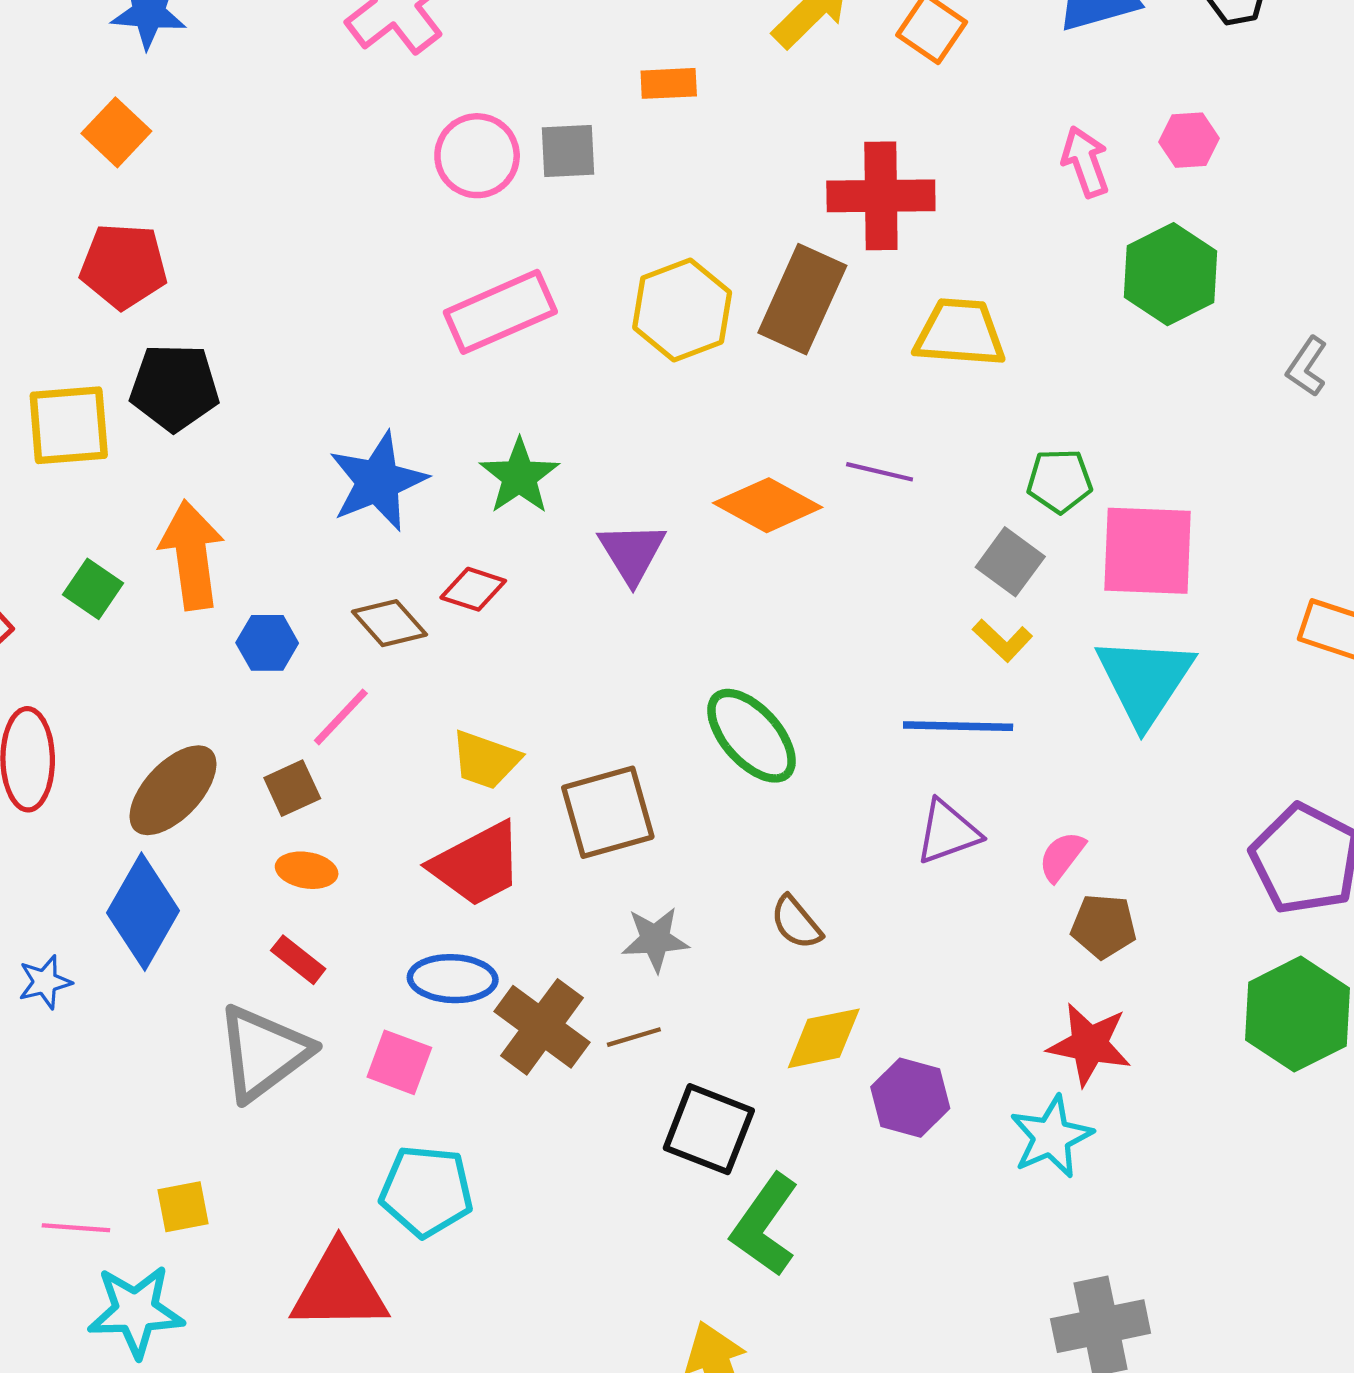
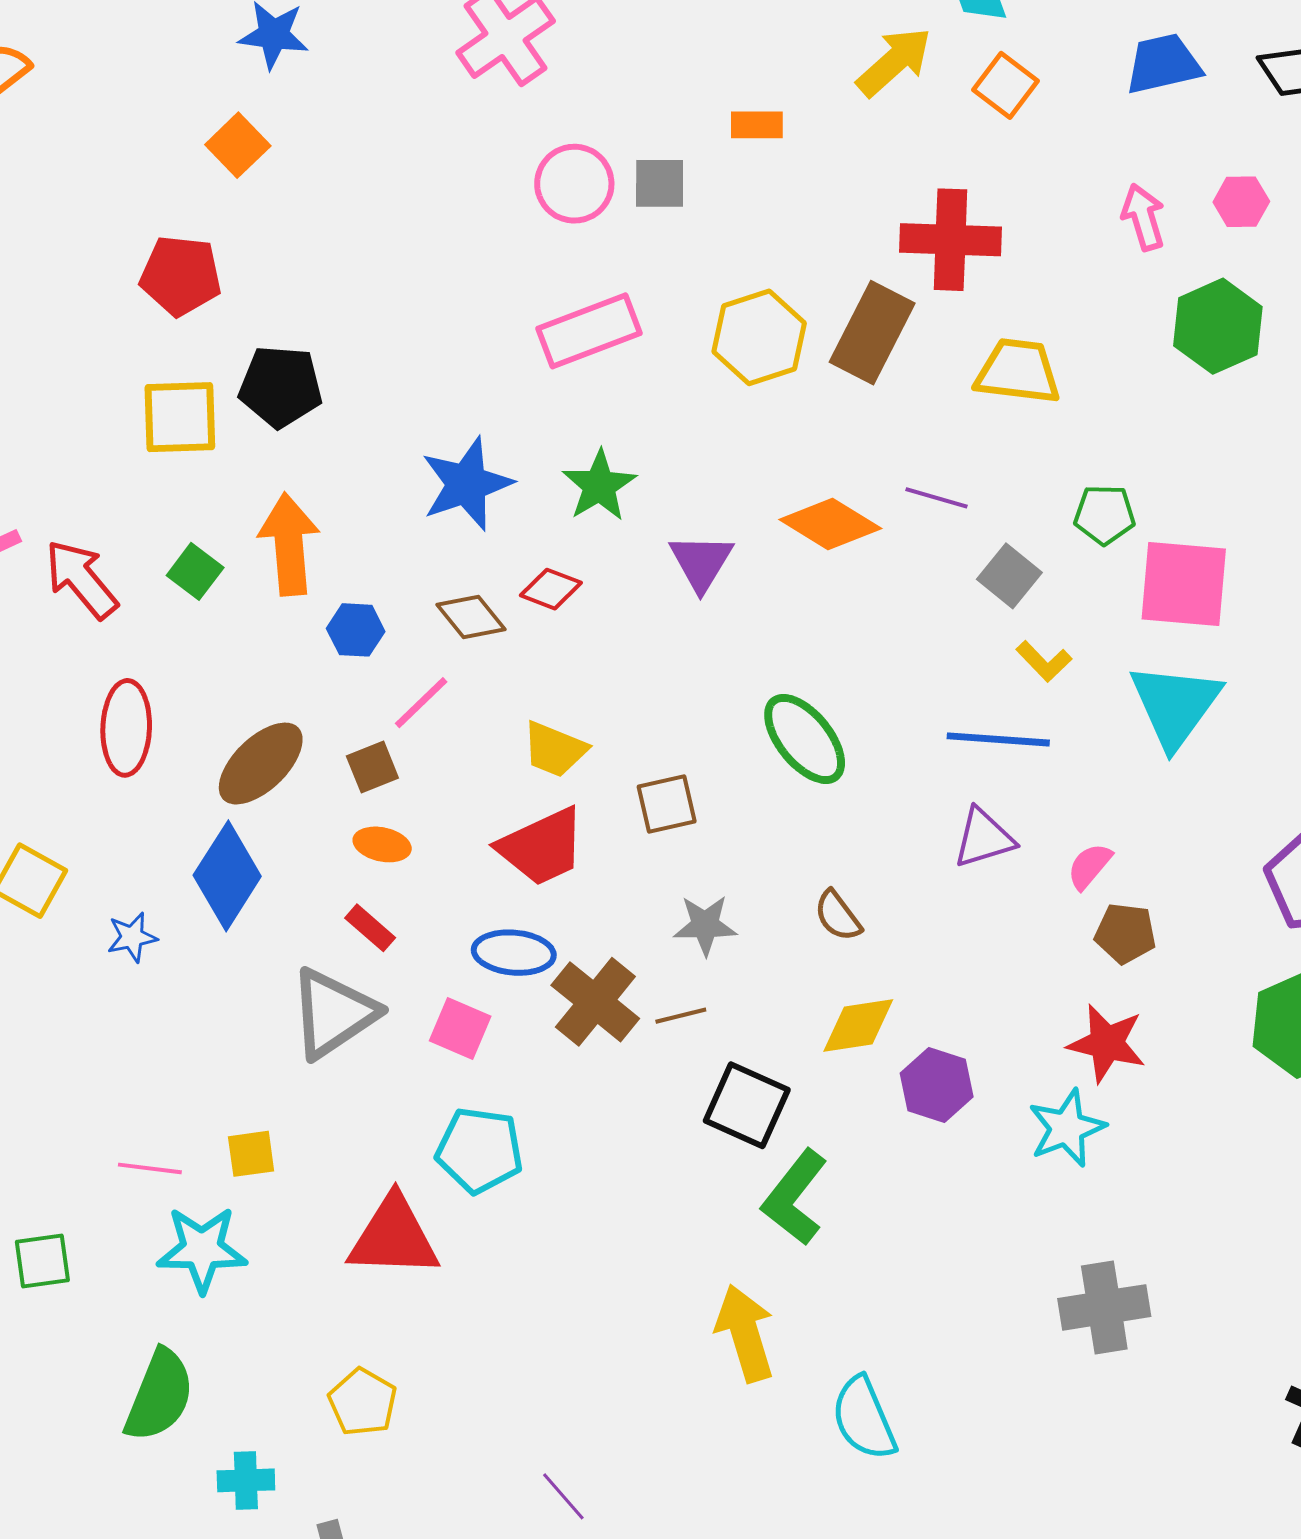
red pentagon: (124, 266) -> (181, 276), moved
gray square: (1010, 562) -> (1009, 576), moved
brown square: (608, 812) -> (667, 804), size x0.7

